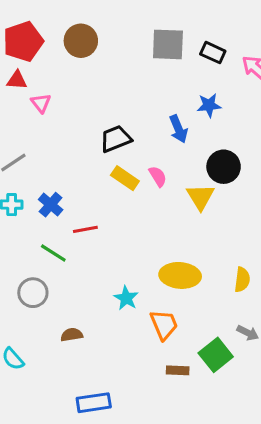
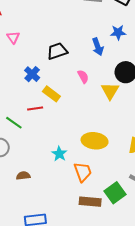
pink triangle: (41, 103) -> (13, 37), moved
yellow rectangle: (125, 178) -> (51, 94), moved
blue cross: (51, 205) -> (32, 74), moved
brown rectangle: (178, 370) -> (90, 202), size x1.5

